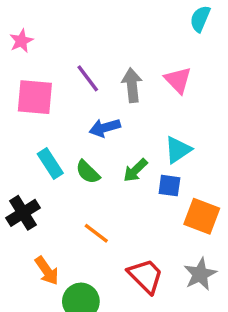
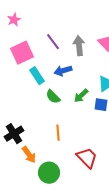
pink square: (35, 97) -> (22, 53), turned -30
cyan rectangle: (50, 163) -> (37, 76), moved
black cross: (23, 213) -> (14, 134), moved
orange line: (96, 233) -> (58, 133), turned 49

